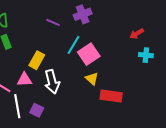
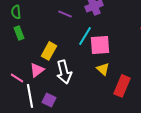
pink square: (89, 54) -> (100, 45), turned 30
pink triangle: (24, 80) -> (37, 70), turned -35
red rectangle: (111, 96) -> (122, 86), turned -75

